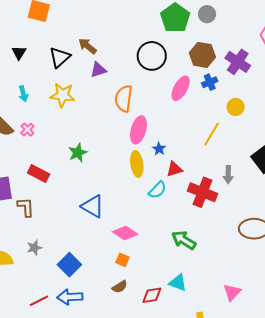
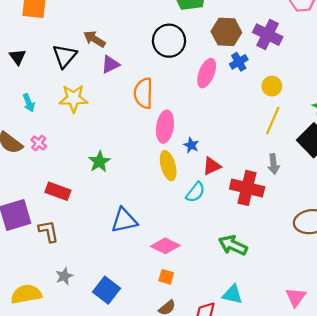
yellow line: (212, 134) -> (273, 121), moved
blue triangle: (93, 206) -> (124, 220), turned -35

